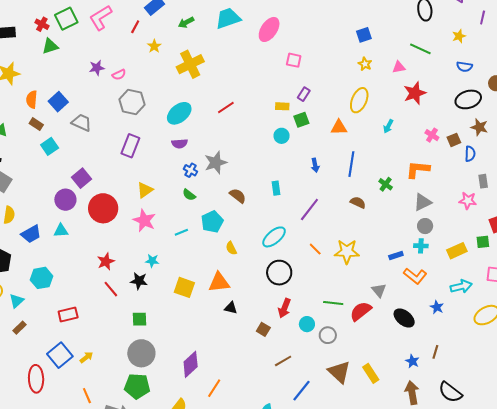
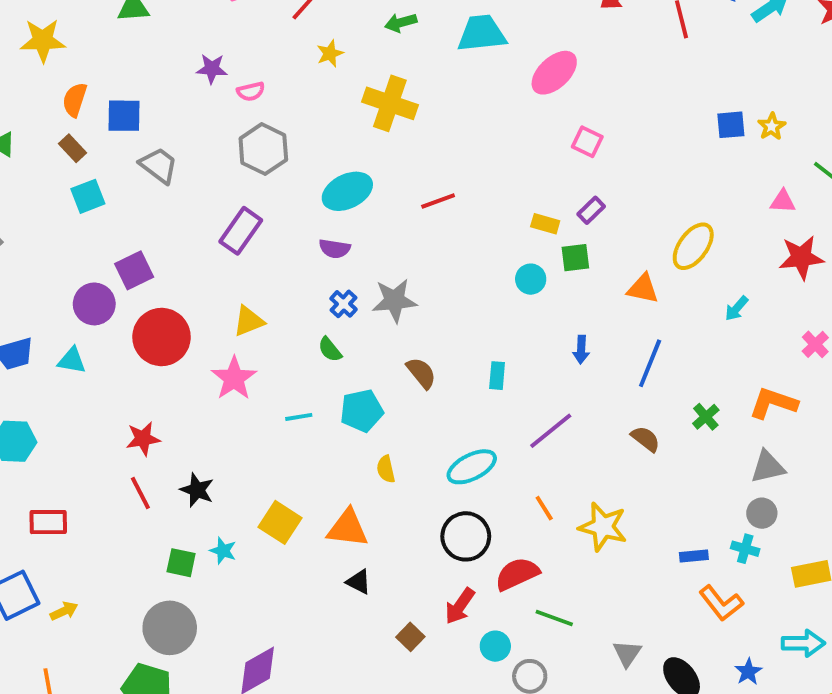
yellow cross: (190, 64) -> (390, 103), turned 32
yellow star: (365, 64) -> (772, 126), moved
blue square: (58, 102) -> (124, 116), turned 30
cyan star: (152, 261) -> (223, 551), moved
gray triangle: (379, 290) -> (627, 653), moved
red semicircle: (361, 311) -> (517, 574), moved

